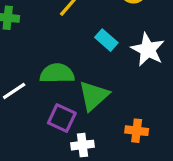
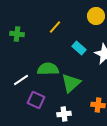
purple square: (62, 118) -> (36, 100), moved

